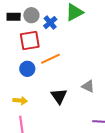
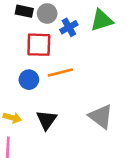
gray triangle: (88, 86) -> (101, 116), size x1.5
black triangle: (59, 96) -> (47, 120), moved

